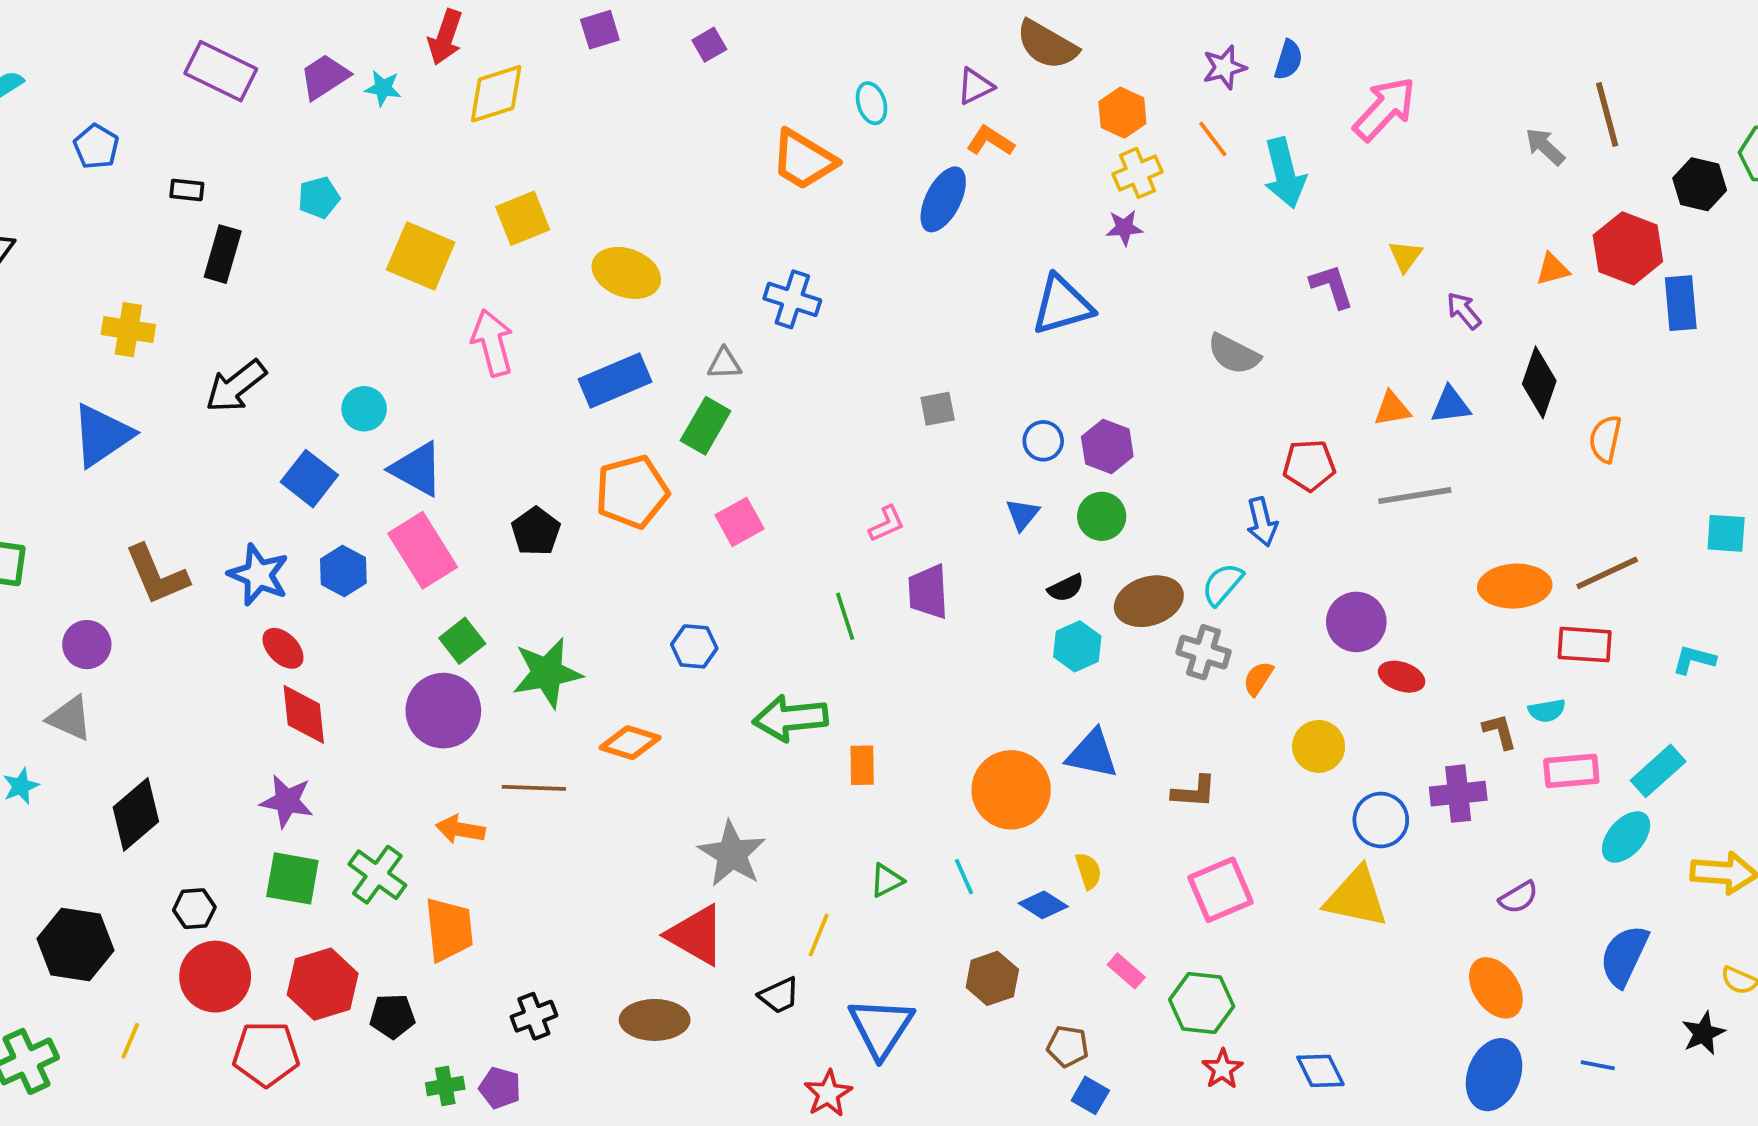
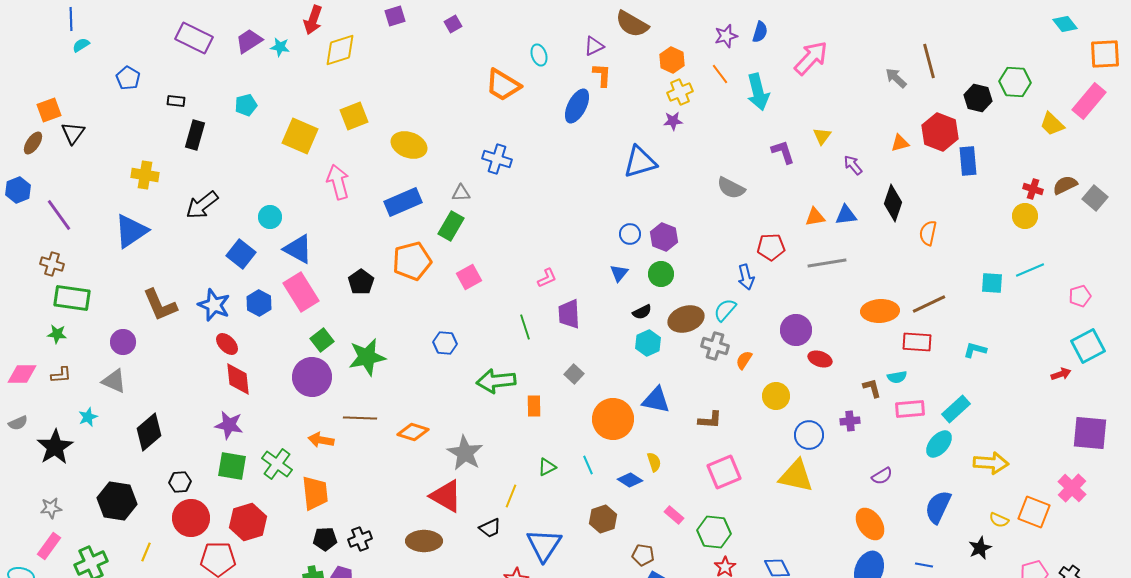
orange L-shape: (990, 141) -> (602, 75), turned 60
gray square: (938, 409) -> (574, 374), moved, turned -36
orange diamond: (630, 743) -> (413, 432), moved
purple cross: (1458, 794) -> (850, 421), size x0.7
black pentagon: (392, 1016) -> (325, 539), moved

